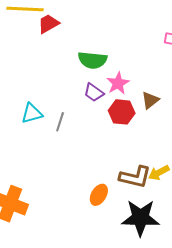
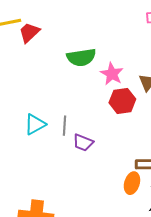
purple trapezoid: (94, 92) -> (83, 143), moved
orange ellipse: (99, 195) -> (132, 183), moved

